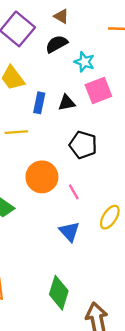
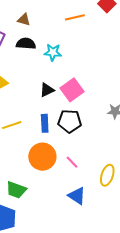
black semicircle: (57, 44) -> (26, 44), turned 48
pink square: (98, 90) -> (72, 90), moved
blue rectangle: (39, 103) -> (45, 123), moved

